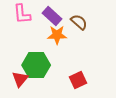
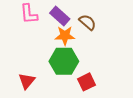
green hexagon: (36, 65) -> (64, 61), moved

